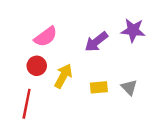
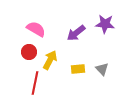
pink semicircle: (46, 37) -> (36, 29), turned -114
red line: (27, 104) -> (35, 83), moved

